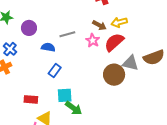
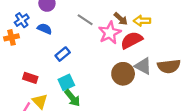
gray line: (67, 34) -> (85, 20), turned 35
pink star: (93, 40) -> (110, 33), size x1.5
blue semicircle: (48, 47) -> (45, 29), moved
cyan square: (65, 95) -> (66, 82), turned -35

